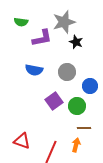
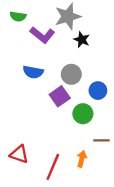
purple L-shape: (42, 38) -> (42, 35), turned 50
purple square: (54, 101) -> (60, 96), moved
brown line: (84, 128) -> (101, 140), moved

